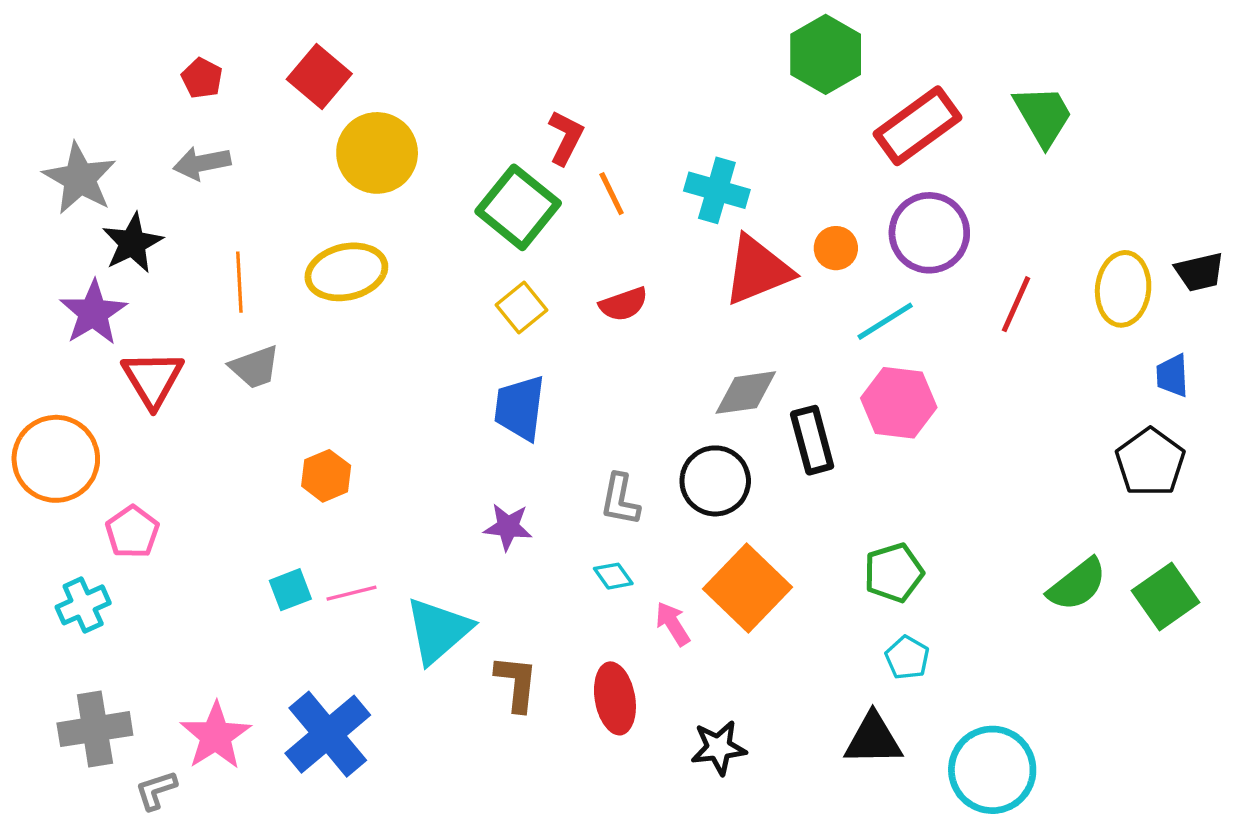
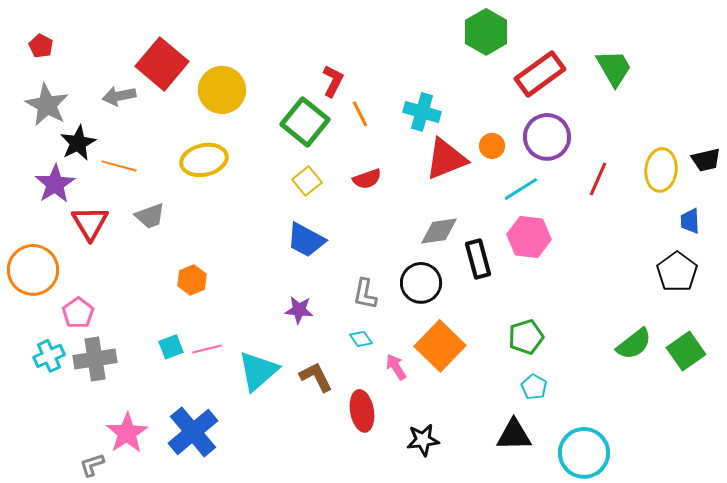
red square: (319, 76) -> (162, 64), moved, size x1.4
red pentagon: (202, 78) -> (41, 46), moved
orange line: (239, 282) -> (119, 166), moved, turned -72
blue trapezoid: (520, 408) -> (306, 240), turned -69
brown L-shape: (516, 683) -> (316, 377), moved, turned -33
gray cross: (95, 729) -> (95, 359), moved

